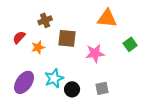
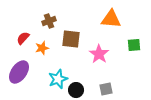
green square: (130, 44) -> (134, 45), turned 32
pink star: (95, 53) -> (99, 54), turned -30
purple ellipse: (24, 82) -> (19, 72), moved

